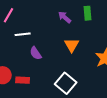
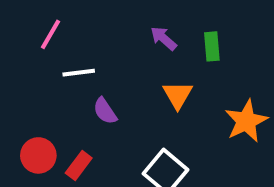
green rectangle: (88, 13) -> (212, 46), moved
red rectangle: (23, 80) -> (79, 166), turned -56

